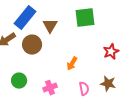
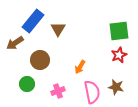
green square: (85, 18) -> (119, 31), moved
brown circle: (32, 45) -> (40, 60), moved
pink semicircle: (84, 89) -> (92, 92), size x1.6

